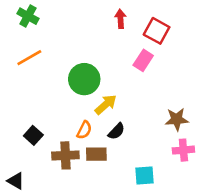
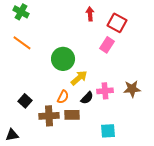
orange line: (29, 58) -> (22, 43), turned 66
pink cross: (183, 150) -> (105, 91), moved
black triangle: (16, 181) -> (12, 135), turned -40

